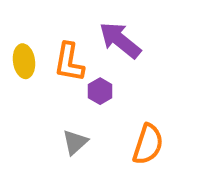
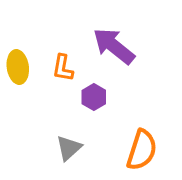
orange L-shape: (69, 62) -> (63, 68), size x0.7

